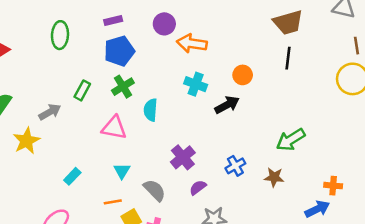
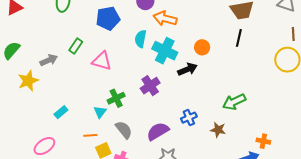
cyan cross: (196, 84) -> (165, 51), size x1.4
green cross: (123, 87) -> (116, 98), moved
cyan semicircle: (151, 110) -> (141, 39), moved
pink triangle: (114, 128) -> (102, 61), moved
purple cross: (183, 157) -> (150, 86), moved
purple semicircle: (198, 187) -> (158, 131), size x1.6

